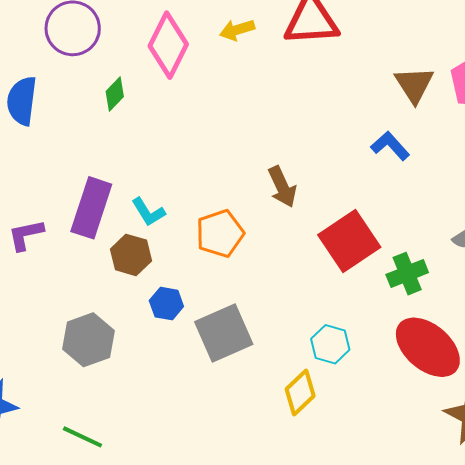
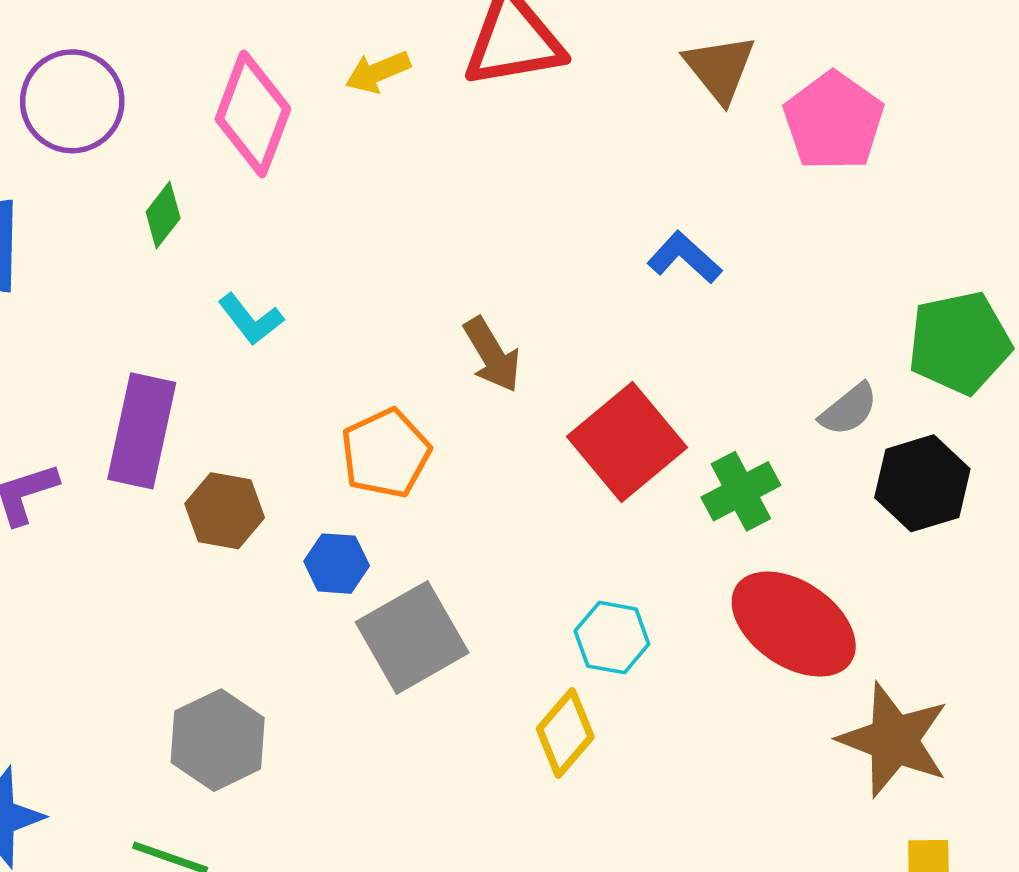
brown triangle: (414, 85) -> (720, 68), moved
cyan L-shape: (148, 212) -> (251, 319), moved
blue hexagon: (166, 304) -> (337, 564), moved
gray hexagon: (88, 340) -> (218, 740), moved

